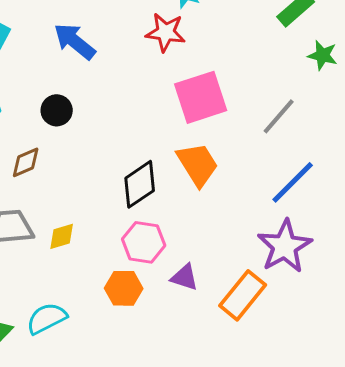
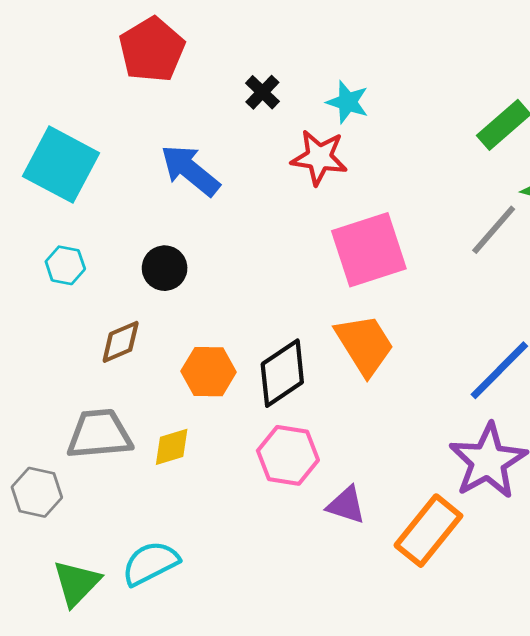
gray line: (279, 116) -> (494, 230), moved
orange hexagon: (124, 288) -> (209, 372), moved

